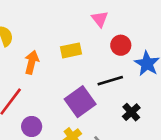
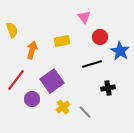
purple square: (80, 102) -> (52, 81), moved
black cross: (131, 112) -> (108, 88), turned 32

